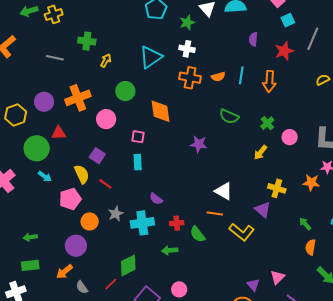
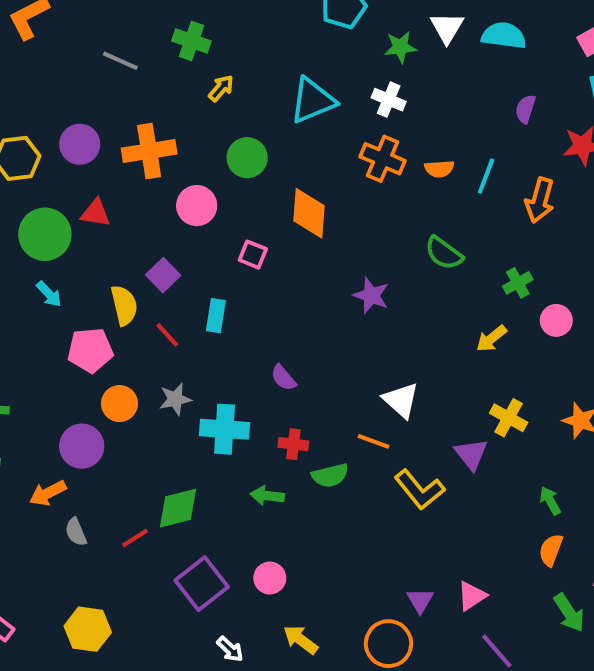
cyan rectangle: (138, 162) -> (216, 316), moved
purple semicircle: (156, 199) -> (283, 378), moved
green semicircle: (197, 234) -> (330, 475), turned -78

